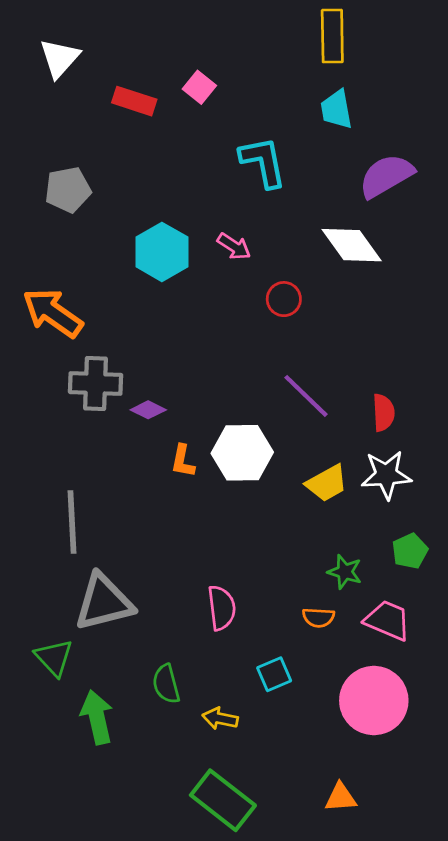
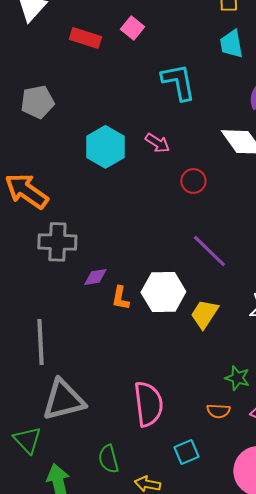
purple diamond: (148, 410) -> (95, 277), moved, turned -35
yellow trapezoid: (327, 483) -> (204, 314), moved, turned 152
pink semicircle: (222, 608) -> (148, 404), size x1.4

